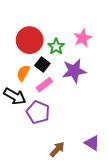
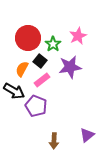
purple triangle: (92, 143) -> (87, 135), turned 49
brown arrow: (57, 149) -> (54, 141), turned 140

